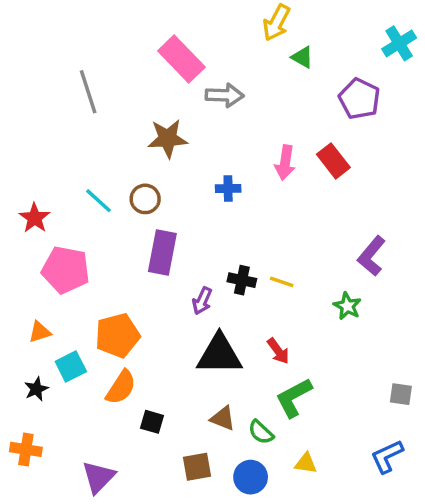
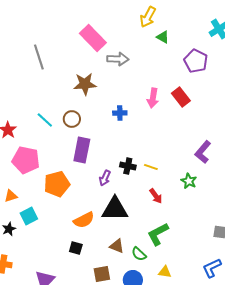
orange pentagon: (117, 335) -> (57, 184), moved
red arrow: (278, 351) -> (156, 196), moved
orange semicircle: (121, 387) -> (84, 220), moved, turned 30

